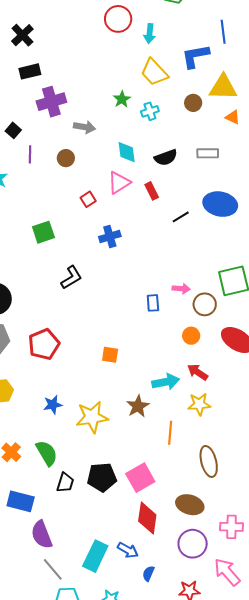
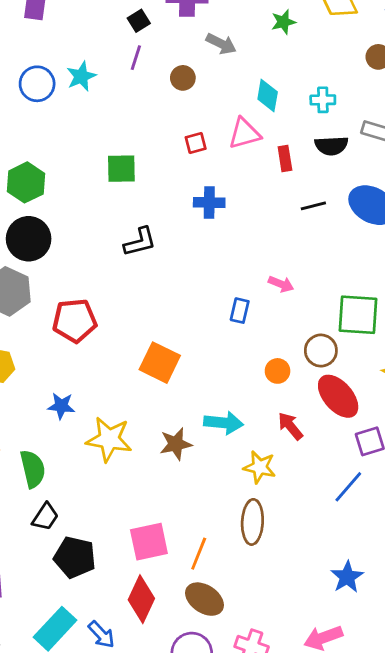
cyan cross: (150, 111) -> (323, 100), moved
black square: (13, 130) -> (139, 21), moved
black semicircle: (166, 157) -> (331, 146), moved
pink arrow: (181, 289) -> (281, 284), moved
brown circle: (205, 304) -> (321, 351), moved
orange square: (110, 355) -> (160, 363), size x1.6
red arrow: (198, 372) -> (290, 426), moved
orange line: (170, 433) -> (199, 554), moved
brown ellipse: (209, 461) -> (252, 522), moved
black pentagon: (102, 477) -> (75, 557), moved

